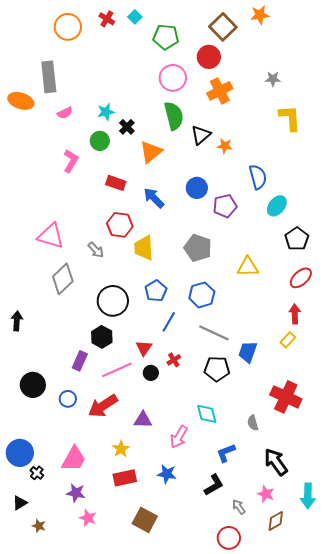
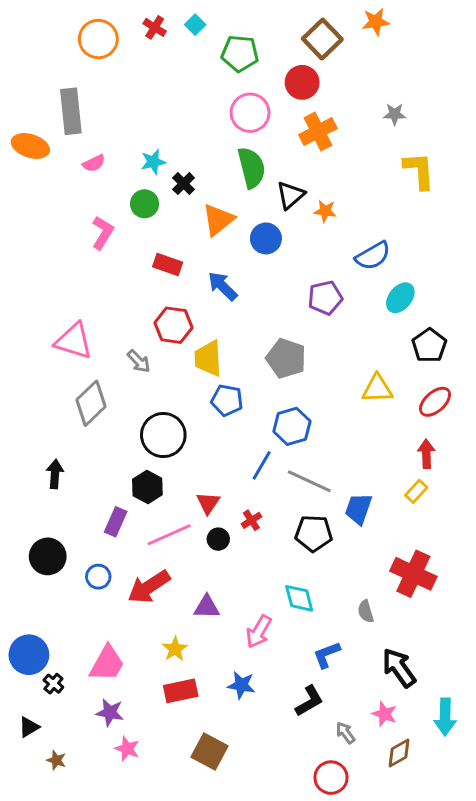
blue semicircle: (258, 177) -> (373, 256), turned 75
blue circle: (197, 188) -> (266, 238), moved
yellow triangle: (248, 267) -> (377, 389), moved
blue pentagon: (156, 291) -> (227, 400), moved, turned -30
black arrow: (17, 321) -> (55, 474), moved
blue line: (169, 322) -> (262, 465), moved

